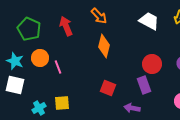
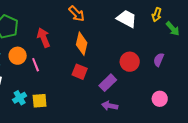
red arrow: (66, 26) -> (44, 38), moved
purple rectangle: (144, 85) -> (108, 83), moved, turned 66
red square: (108, 88) -> (80, 72), moved
cyan cross: (39, 108) -> (20, 98), moved

